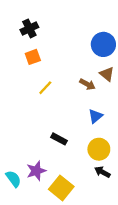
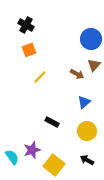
black cross: (29, 28) -> (26, 25), turned -35
brown triangle: (107, 74) -> (94, 65), turned 32
black arrow: (102, 172) -> (87, 160), moved

